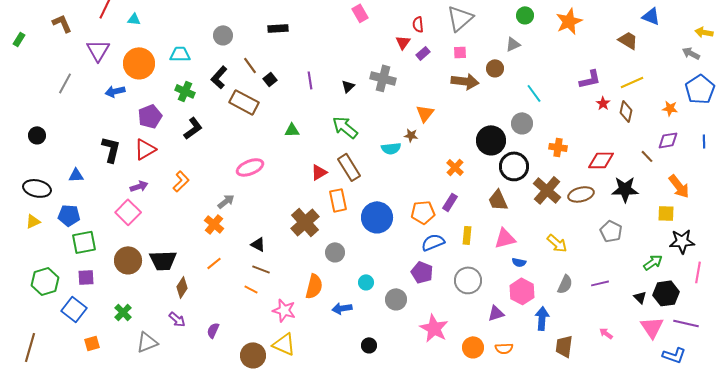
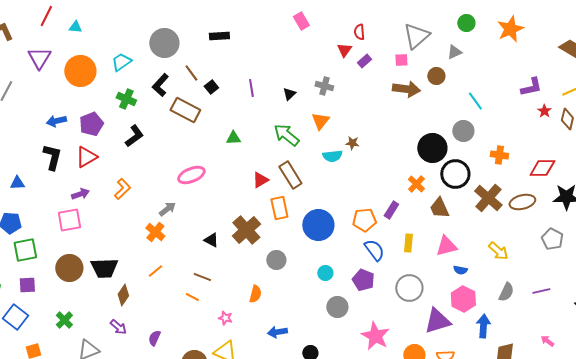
gray triangle: (460, 18) -> (416, 36), moved
gray circle: (223, 35) -> (164, 43), size x1.5
cyan trapezoid: (180, 54) -> (121, 62), turned -35
gray cross: (383, 78) -> (324, 86), size x0.7
blue arrow: (115, 91) -> (56, 121), moved
orange triangle: (425, 113) -> (320, 121), moved
orange cross: (455, 167) -> (416, 184), moved
pink square: (128, 212) -> (69, 220), turned 35
blue semicircle: (433, 242) -> (374, 250), turned 75
black triangle: (258, 244) -> (211, 240), moved
cyan circle: (366, 282) -> (325, 273), moved
orange semicircle: (314, 286) -> (255, 294), size x0.7
blue arrow: (342, 308) -> (277, 332), moved
pink star: (284, 310) -> (225, 318), size x0.6
purple triangle: (496, 313) -> (437, 321), size x1.6

